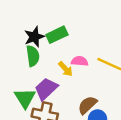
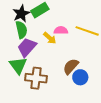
purple trapezoid: (46, 89) -> (27, 47), moved

